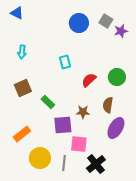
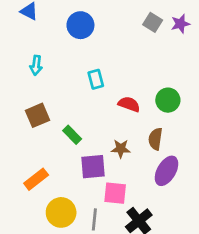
blue circle: (79, 23) -> (80, 25), moved
purple star: (121, 31) -> (180, 24), moved
red semicircle: (89, 80) -> (129, 104), turned 63

